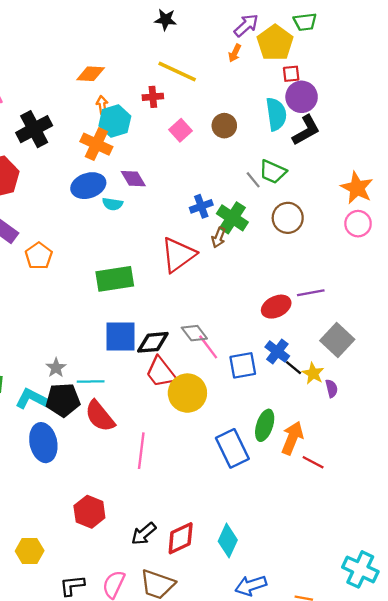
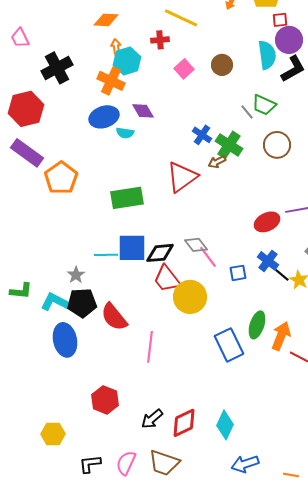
blue cross: (201, 206) -> (202, 135), turned -36
brown arrow: (219, 237) -> (217, 162), turned 42
orange pentagon: (39, 256) -> (61, 178), size x1.4
blue square: (243, 365) -> (238, 273), size x0.7
cyan line: (91, 382) -> (106, 255), moved

